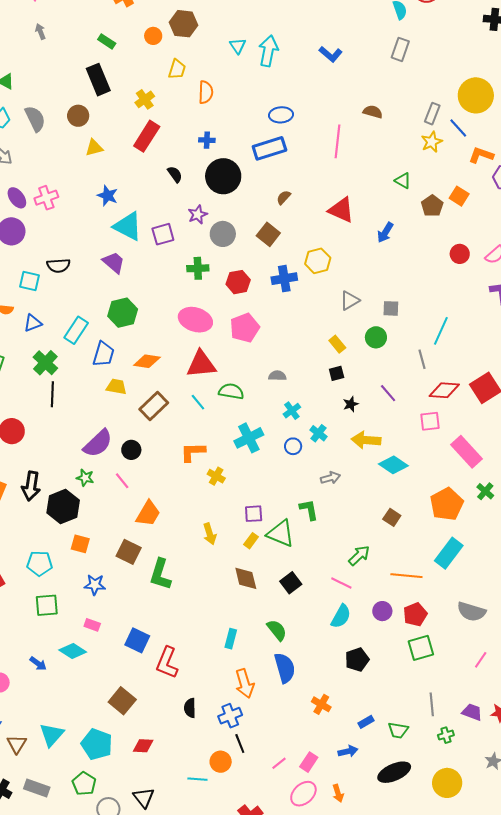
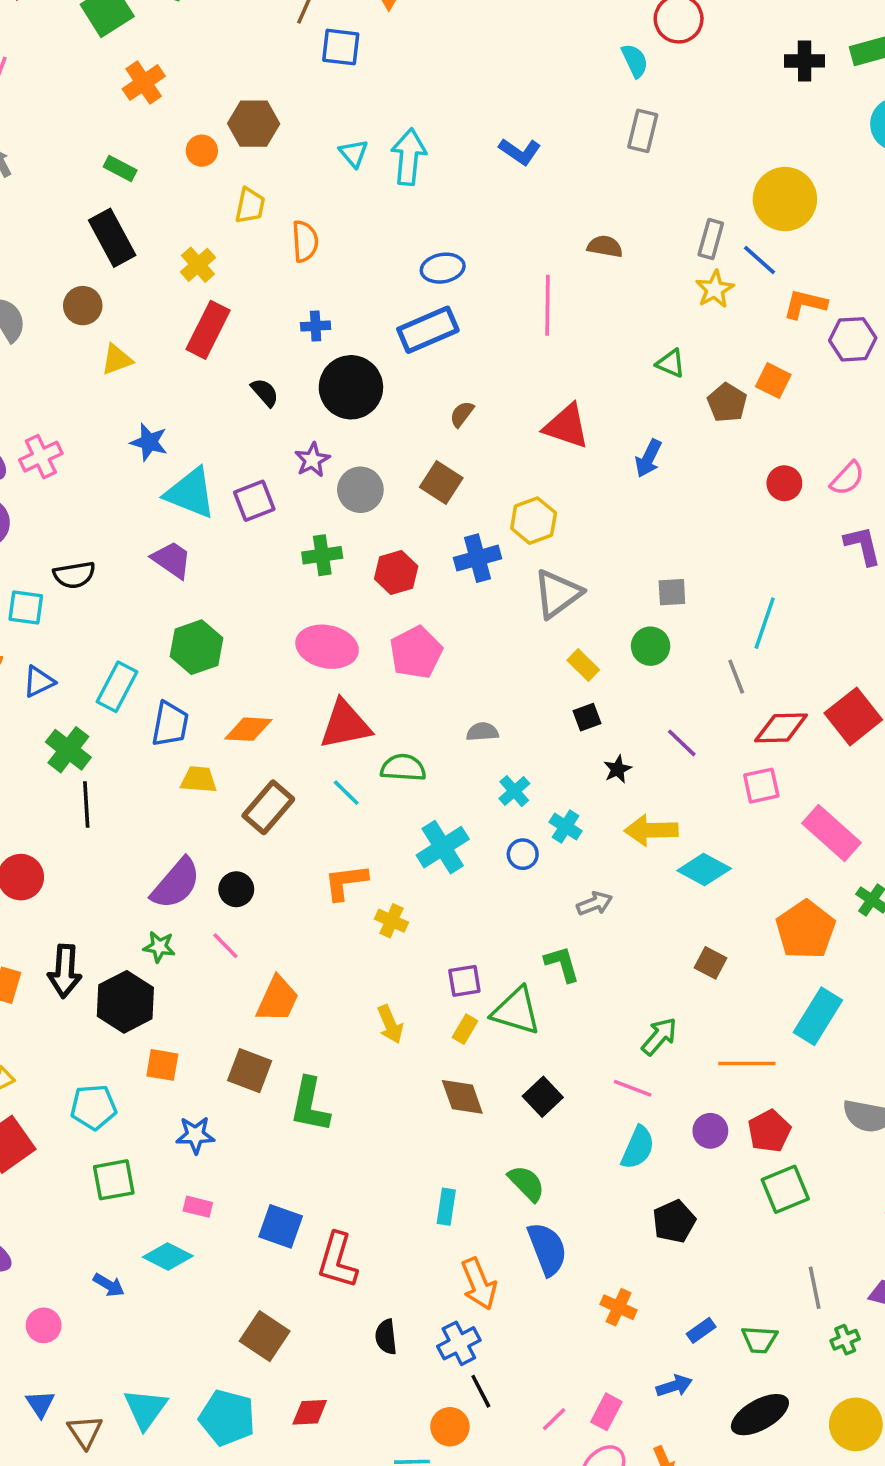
gray triangle: (350, 301) -> (557, 594), moved, size x1.4

